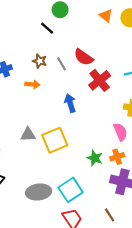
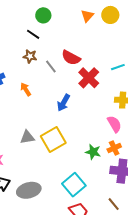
orange triangle: (106, 16) -> (87, 16), turned 40
brown star: (40, 61) -> (30, 56), moved
orange arrow: (32, 84) -> (26, 89), turned -120
blue arrow: (70, 103) -> (64, 103), turned -126
gray ellipse: (39, 192) -> (29, 190), moved

